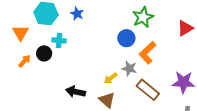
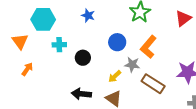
blue star: (77, 14) -> (88, 15), moved
blue circle: (126, 38) -> (117, 42), moved
black circle: (44, 53) -> (83, 58), moved

